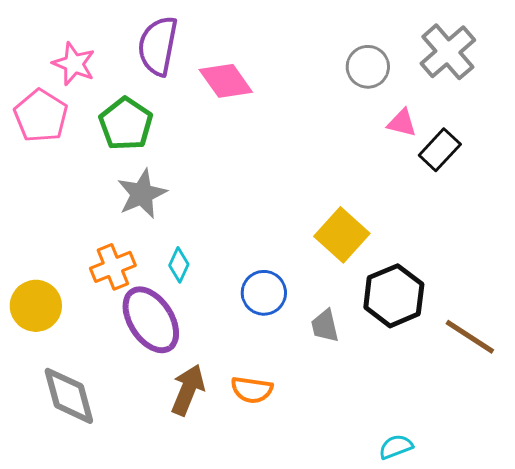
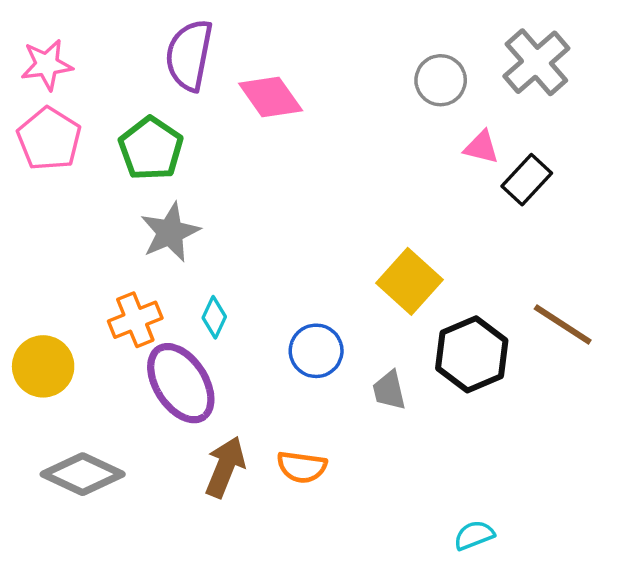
pink star: (74, 64) -> (47, 65), moved, turned -30
brown line: (470, 337) -> (563, 324), moved
gray diamond: (69, 396) -> (83, 474), turned -50

